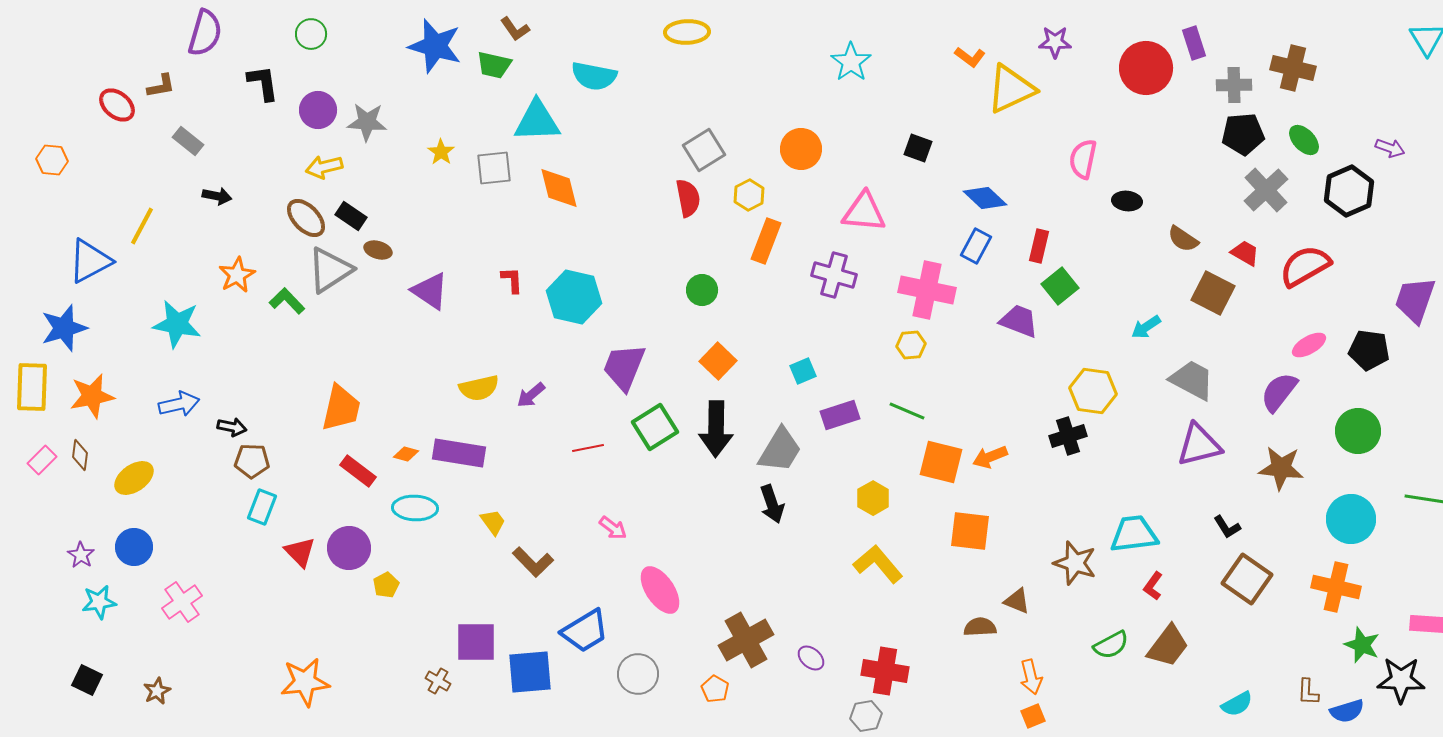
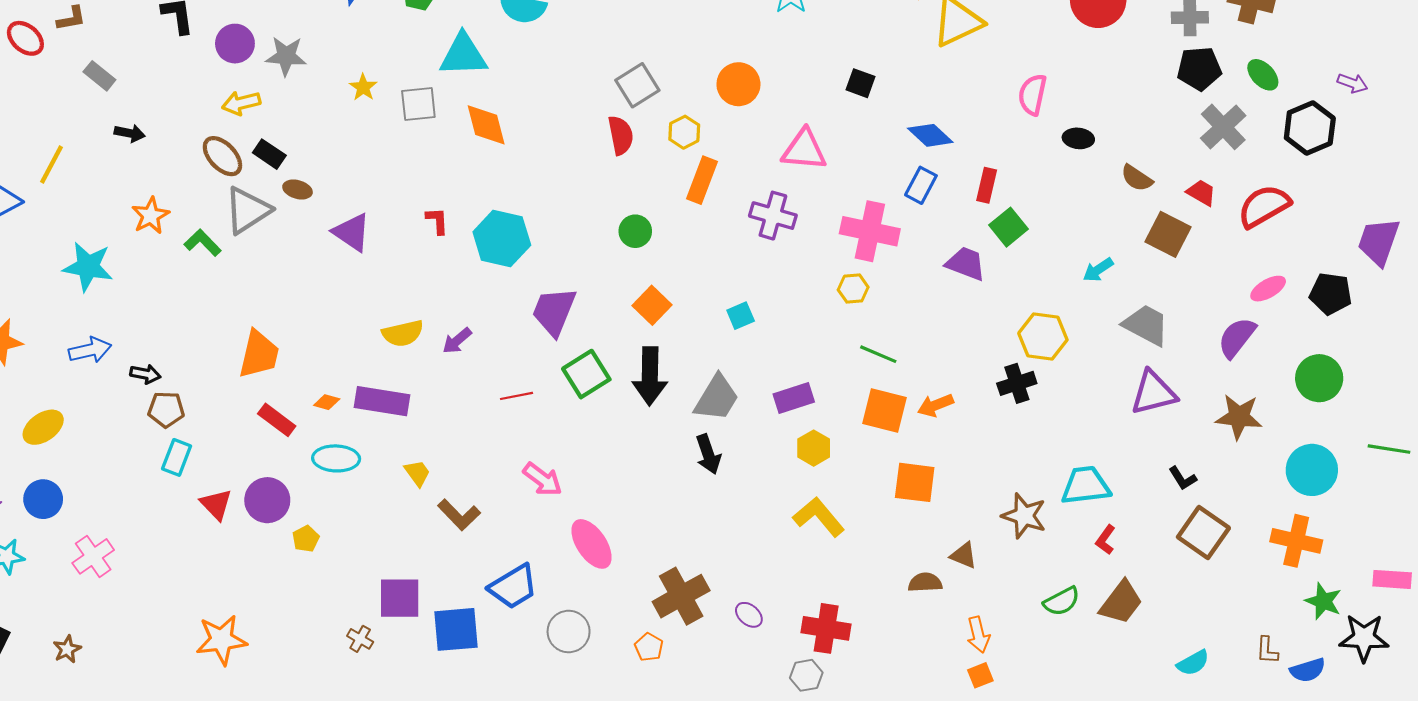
green line: (907, 411) -> (878, 354), moved
purple rectangle: (840, 415) -> (794, 398), moved
pink arrow: (613, 528) -> (542, 479), size x1.4

